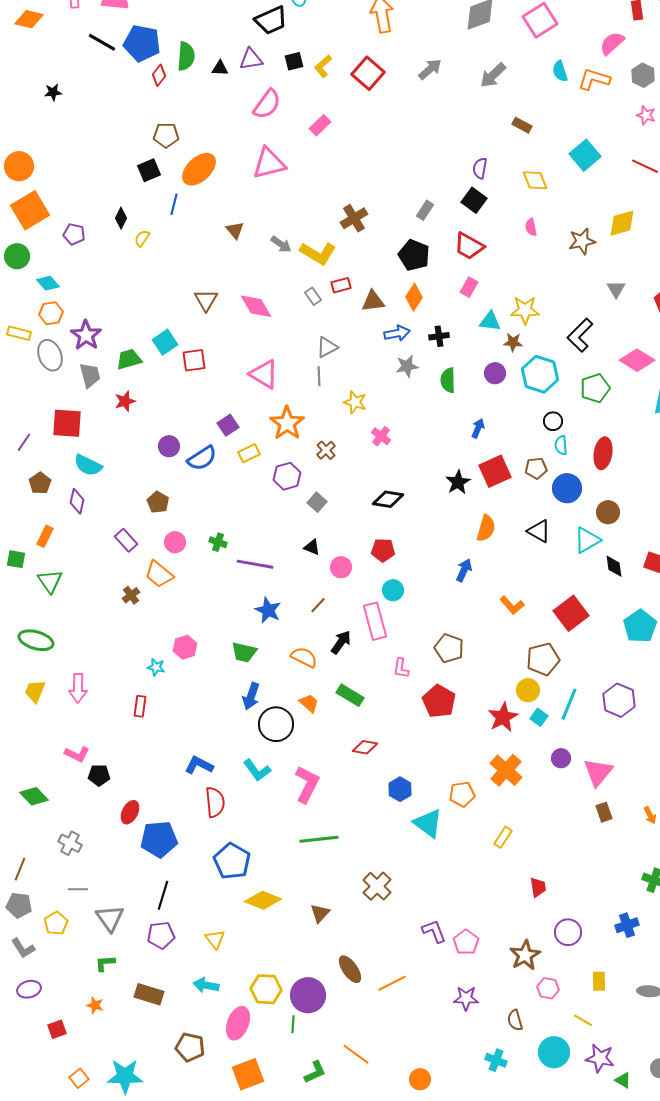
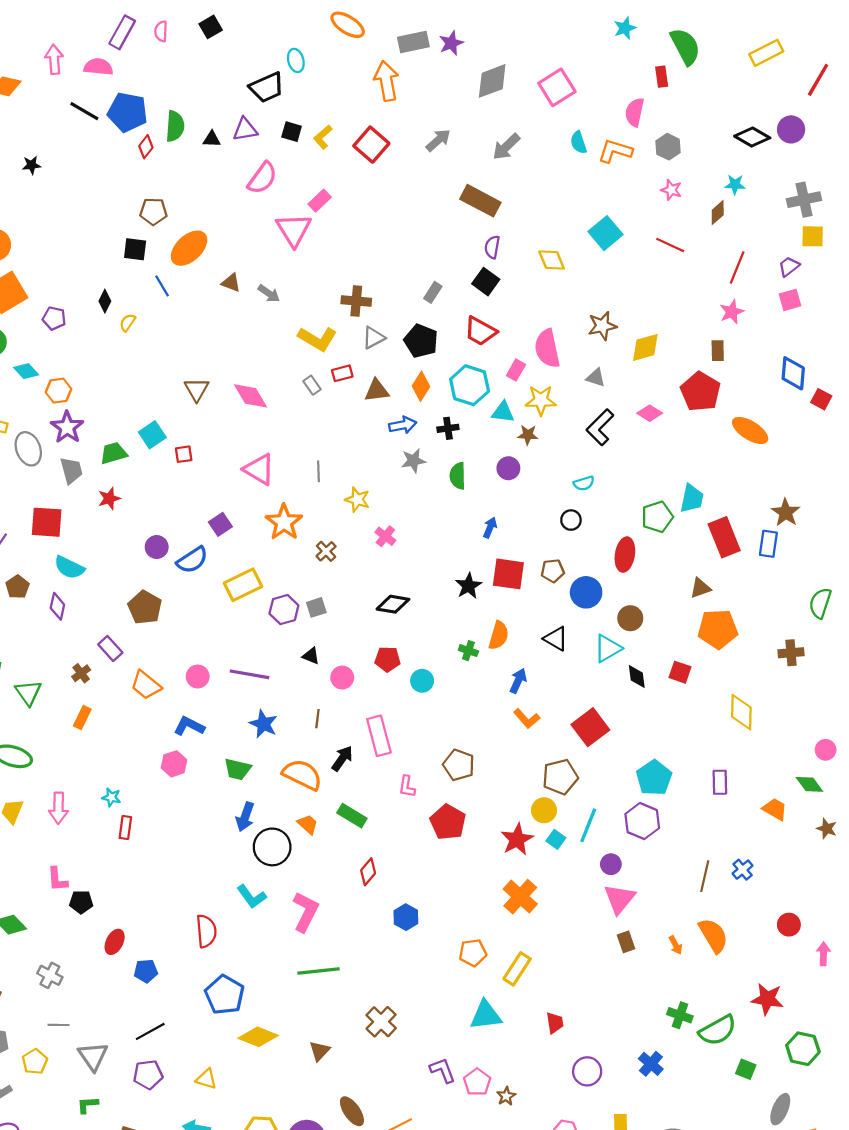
pink semicircle: (612, 43) -> (635, 112), turned -36
black square: (294, 61) -> (292, 132), turned 30
brown rectangle: (522, 125) -> (480, 201), moved, size x1.8
pink triangle: (269, 163) -> (294, 230), moved, turned -48
black square: (149, 170) -> (135, 249), turned 30
blue line: (174, 204) -> (162, 286), turned -45
brown cross: (354, 218) -> (356, 301), turned 36
yellow diamond: (622, 223) -> (645, 347), moved
pink semicircle: (531, 227) -> (547, 348), moved, size x2.0
brown triangle: (235, 230) -> (231, 283), moved, turned -30
gray arrow: (281, 244) -> (269, 293), moved
pink rectangle: (469, 287) -> (516, 370), moved
gray triangle: (616, 289) -> (596, 378), moved, turned -42
orange hexagon: (51, 313) -> (58, 391), moved
gray triangle: (327, 347) -> (374, 338), moved
red square: (194, 360) -> (184, 454), size x0.7
pink diamond: (637, 360) -> (650, 413), moved, size x0.7
cyan hexagon: (540, 374) -> (470, 385), moved
green pentagon: (595, 388) -> (657, 517), moved
cyan semicircle: (561, 445) -> (584, 483), moved, turned -102
yellow rectangle: (249, 453) -> (243, 585), moved, size x1.6
red square: (495, 471) -> (508, 574), turned 32
purple hexagon: (287, 476) -> (284, 610), moved
brown pentagon: (158, 502) -> (145, 607), size x1.4
gray square: (317, 502) -> (316, 607), turned 30
orange rectangle: (45, 536) -> (82, 717), moved
pink circle: (175, 542) -> (198, 676), moved
green cross: (218, 542) -> (468, 651), moved
blue arrow: (464, 570) -> (518, 681), moved
cyan circle: (393, 590) -> (422, 681), moved
brown cross: (131, 595) -> (81, 673), moved
brown line: (318, 605) -> (317, 719), turned -36
cyan pentagon: (640, 626) -> (654, 778), moved
orange semicircle: (304, 657) -> (302, 775), size x1.4
cyan star: (156, 667) -> (111, 797), moved
red diamond: (365, 747) -> (368, 872), turned -60
pink L-shape: (77, 754) -> (57, 879), turned 60
purple circle: (561, 758) -> (611, 864), moved
blue L-shape: (199, 765) -> (189, 726), moved
orange pentagon: (462, 794) -> (473, 953), moved
cyan triangle: (428, 823) -> (486, 1015), moved, turned -44
yellow rectangle: (503, 837) -> (517, 969), size x1.4
blue pentagon: (159, 839) -> (146, 971), size x0.6
black line: (163, 895) -> (150, 1031), turned 44
blue cross: (627, 925) -> (651, 1064), turned -30
yellow triangle: (215, 939) -> (206, 1079), turned -35
brown star: (525, 955) -> (506, 1096), moved, size x0.6

